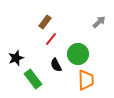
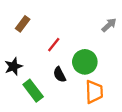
brown rectangle: (45, 22) -> (23, 24), moved

